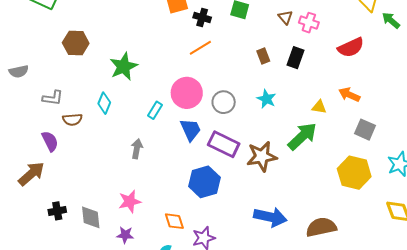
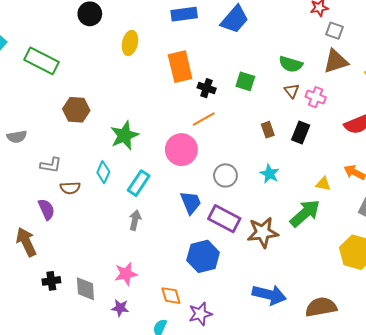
pink circle: (187, 93) -> (181, 150), moved
cyan rectangle: (155, 110) -> (139, 183), moved, size x1.4
brown arrow: (31, 174) -> (26, 242), turned -76

